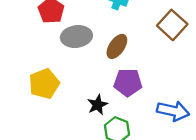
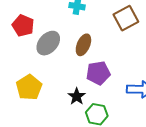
brown square: (172, 25) -> (126, 18), turned 30
gray ellipse: (76, 36) -> (48, 43), turned -30

